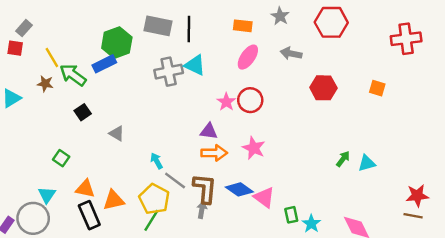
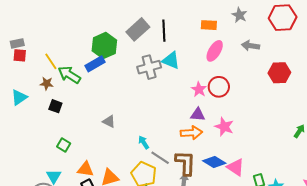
gray rectangle: (158, 26) -> (138, 29), turned -50
gray rectangle: (24, 28) -> (17, 43), moved, turned 40
black square: (83, 112) -> (55, 106), moved, turned -32
purple triangle: (209, 131) -> (198, 115), moved

